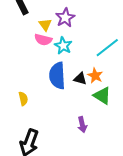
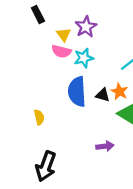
cyan star: (63, 46) -> (84, 58), turned 30
purple arrow: (82, 125) -> (105, 146), turned -84

